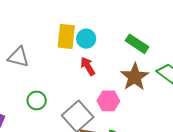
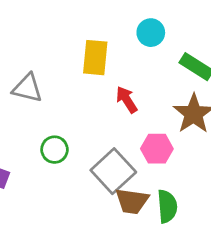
cyan circle: (86, 39) -> (151, 33), moved

